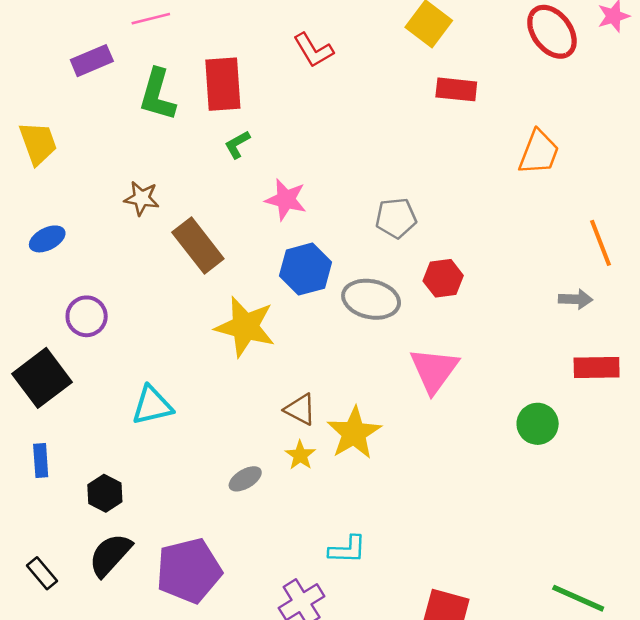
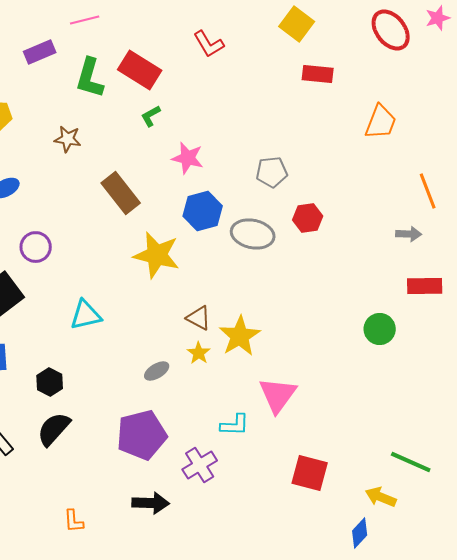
red rectangle: (223, 84) -> (140, 70), turned -54
brown star: (142, 198) -> (68, 139), moved
pink triangle: (434, 370) -> (278, 395), moved
purple pentagon: (189, 571) -> (142, 435), moved

